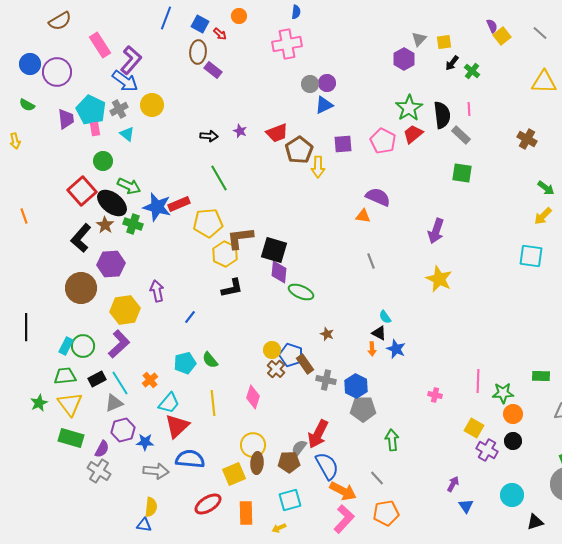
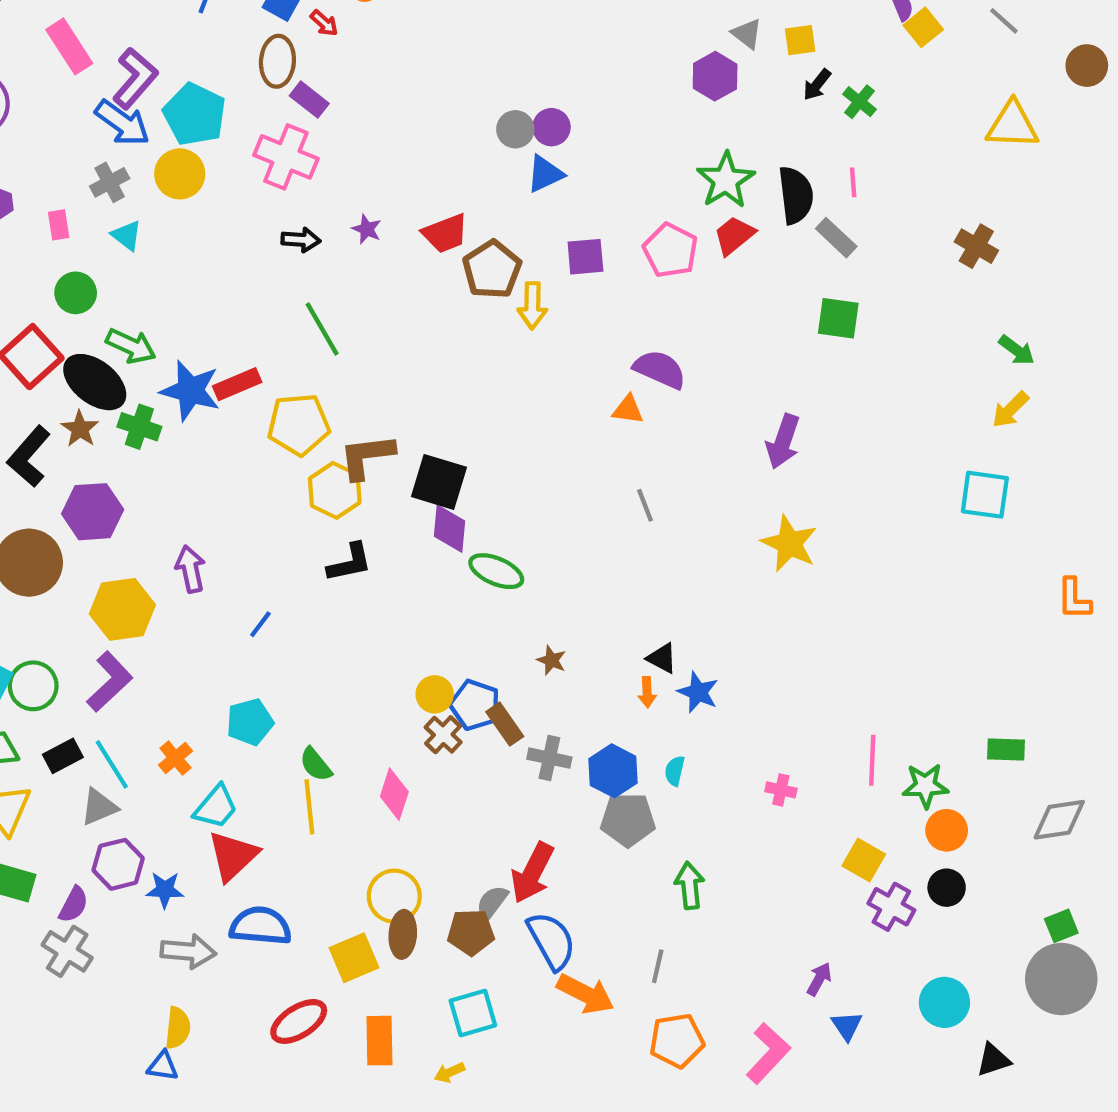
gray triangle: (419, 39) -> (747, 34), turned -35
pink cross: (287, 44) -> (286, 157), moved, turned 32
cyan pentagon: (91, 110) -> (195, 114), moved
cyan semicircle: (385, 317) -> (675, 771), moved, turned 48
green semicircle: (210, 360) -> (316, 764), moved
gray line: (377, 478) -> (658, 966), turned 56
pink L-shape: (344, 519) -> (768, 1053), moved

